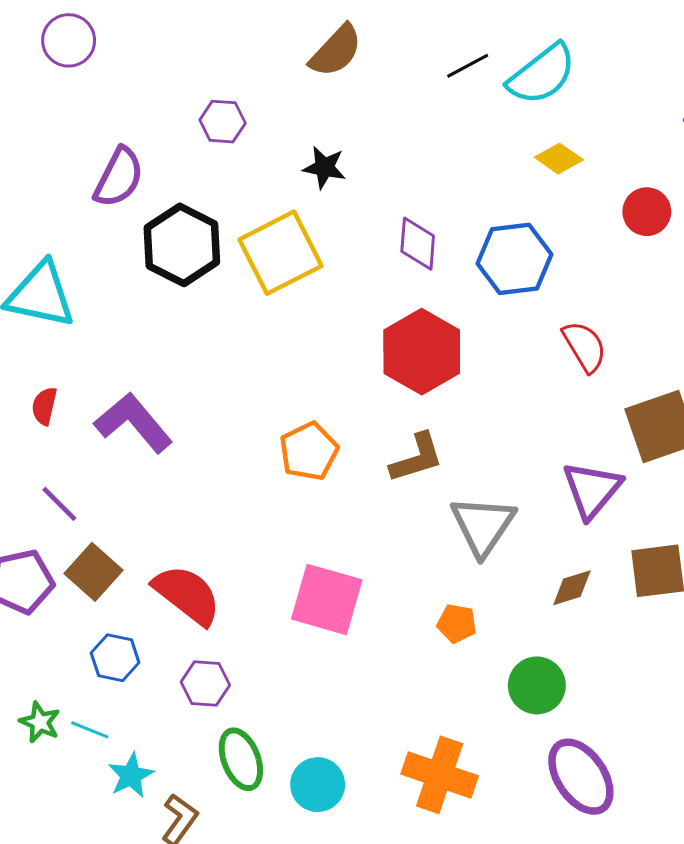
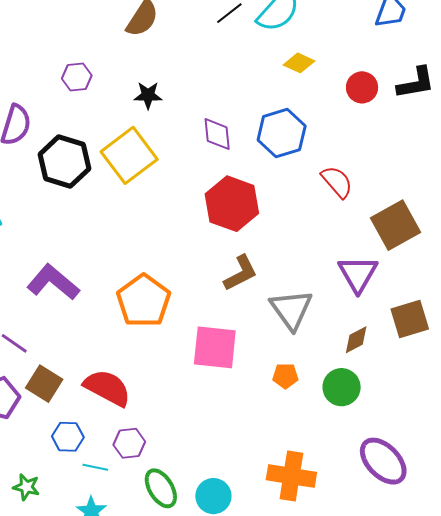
orange pentagon: (309, 451) -> (144, 301), moved, size x1.4
pink square: (327, 599) -> (215, 347), moved
green circle: (537, 685) -> (342, 387), moved
cyan line: (90, 730) -> (95, 467), moved

